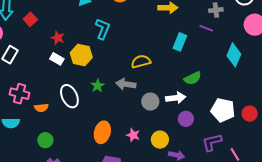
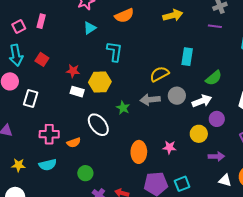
cyan rectangle: (180, 42) -> (187, 57), moved
gray circle: (150, 102) -> (177, 96), moved
yellow circle: (160, 140) -> (199, 134), moved

